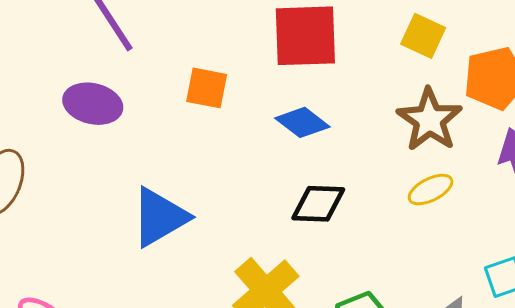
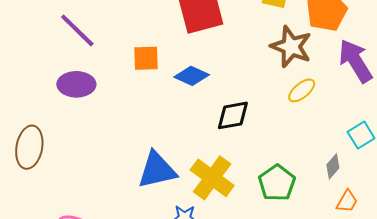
blue diamond: (302, 122) -> (192, 76), moved
blue triangle: (160, 217) -> (157, 170), moved, turned 30

